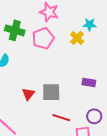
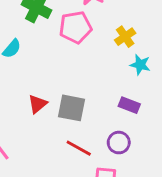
cyan star: (90, 24) -> (140, 65), moved
purple circle: (94, 116) -> (119, 143), moved

